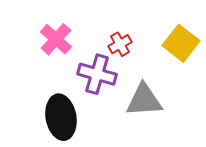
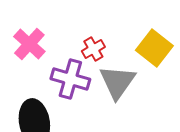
gray triangle: (144, 100) -> (117, 82), moved, turned -51

